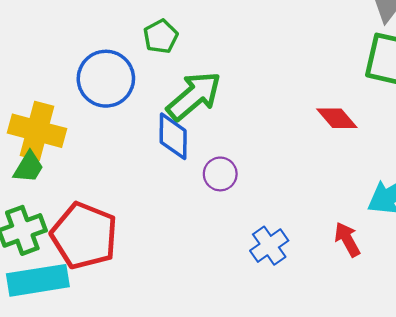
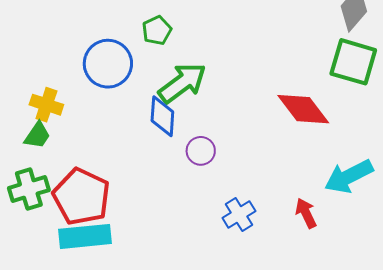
red diamond: (337, 118) -> (303, 109), size x1.5
yellow cross: (37, 131) -> (46, 105), size x0.7
cyan rectangle: (38, 280) -> (85, 236), moved

